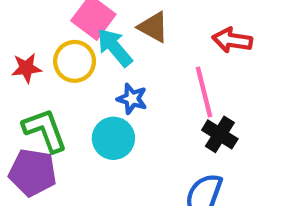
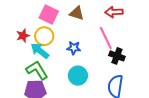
cyan arrow: (115, 47) -> (40, 51), moved
red star: (26, 68) -> (23, 36), moved
cyan circle: (113, 138) -> (78, 76), moved

